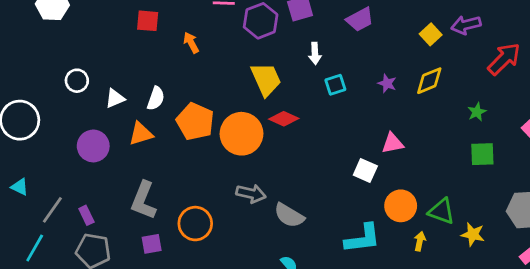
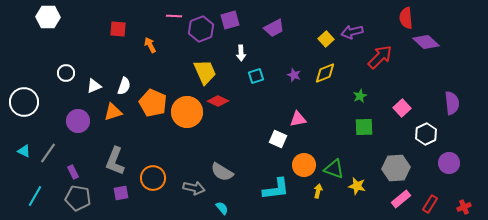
gray arrow: (251, 194) -> (194, 188), moved
gray line: (52, 210) -> (48, 153), moved

